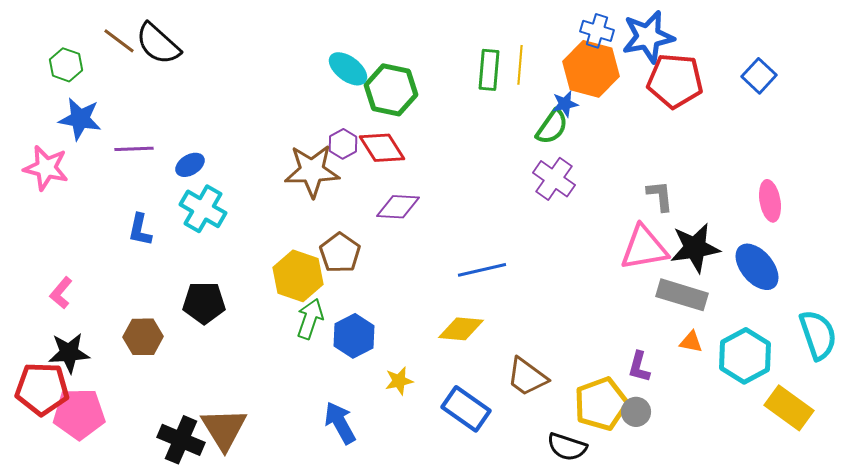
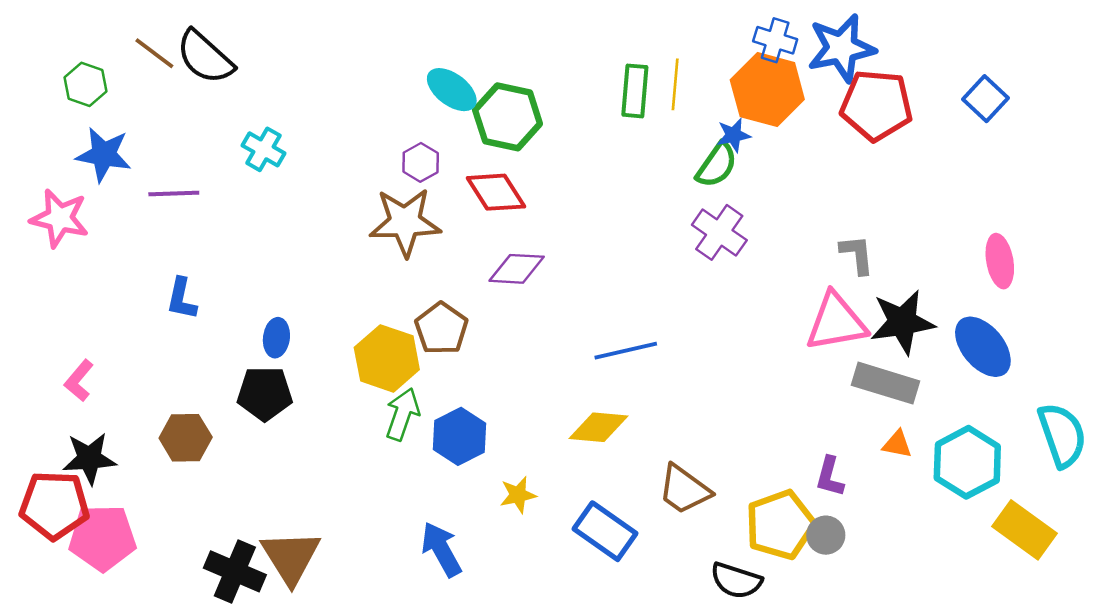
purple hexagon: (343, 144) -> (421, 162), moved
blue ellipse: (190, 165) -> (276, 338), moved, turned -52
cyan cross: (203, 209) -> (263, 149), moved, size x0.7

